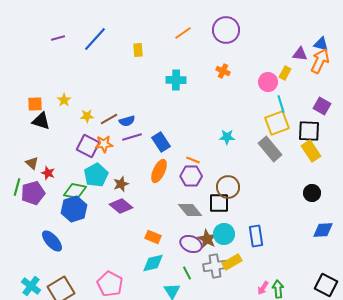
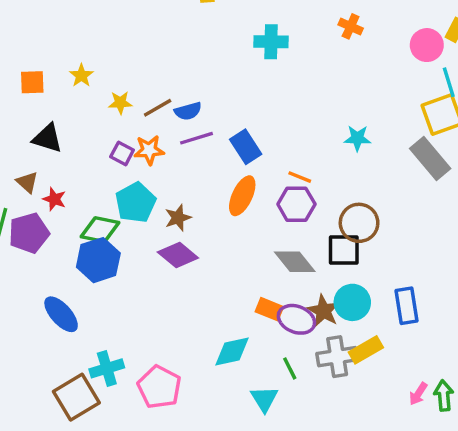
black triangle: (41, 121) -> (48, 138), moved
purple square: (88, 146) -> (122, 153), size x0.6
orange rectangle: (153, 237) -> (269, 309), moved
cyan cross: (31, 286) -> (107, 368), moved, turned 36

